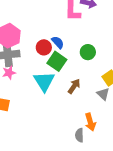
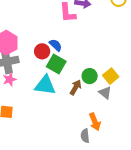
green circle: (88, 52) -> (90, 76), moved
cyan triangle: (44, 81) -> (45, 85), turned -45

